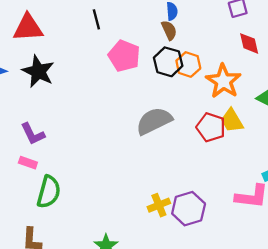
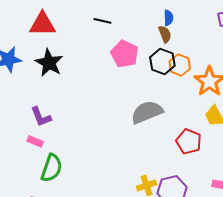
black line: (96, 19) -> (102, 21), turned -66
red pentagon: (211, 127) -> (189, 141), moved

